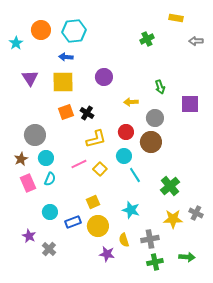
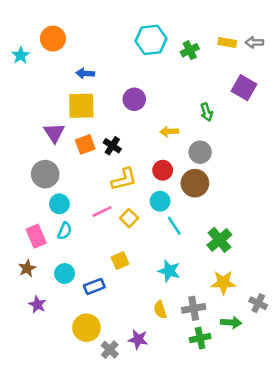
yellow rectangle: (176, 18) -> (227, 42), moved
cyan hexagon: (74, 31) -> (151, 40), moved
gray arrow: (196, 41) -> (254, 42), moved
purple triangle: (30, 78) -> (54, 133), moved
purple square: (190, 104) -> (244, 88), moved, turned 30
brown star: (21, 159) -> (27, 268), moved
gray cross: (196, 213) -> (258, 303), moved
yellow circle: (98, 226) -> (86, 328), moved
gray cross: (49, 249) -> (110, 350), moved
purple star: (107, 254) -> (138, 339), moved
green arrow: (187, 257) -> (231, 323), moved

